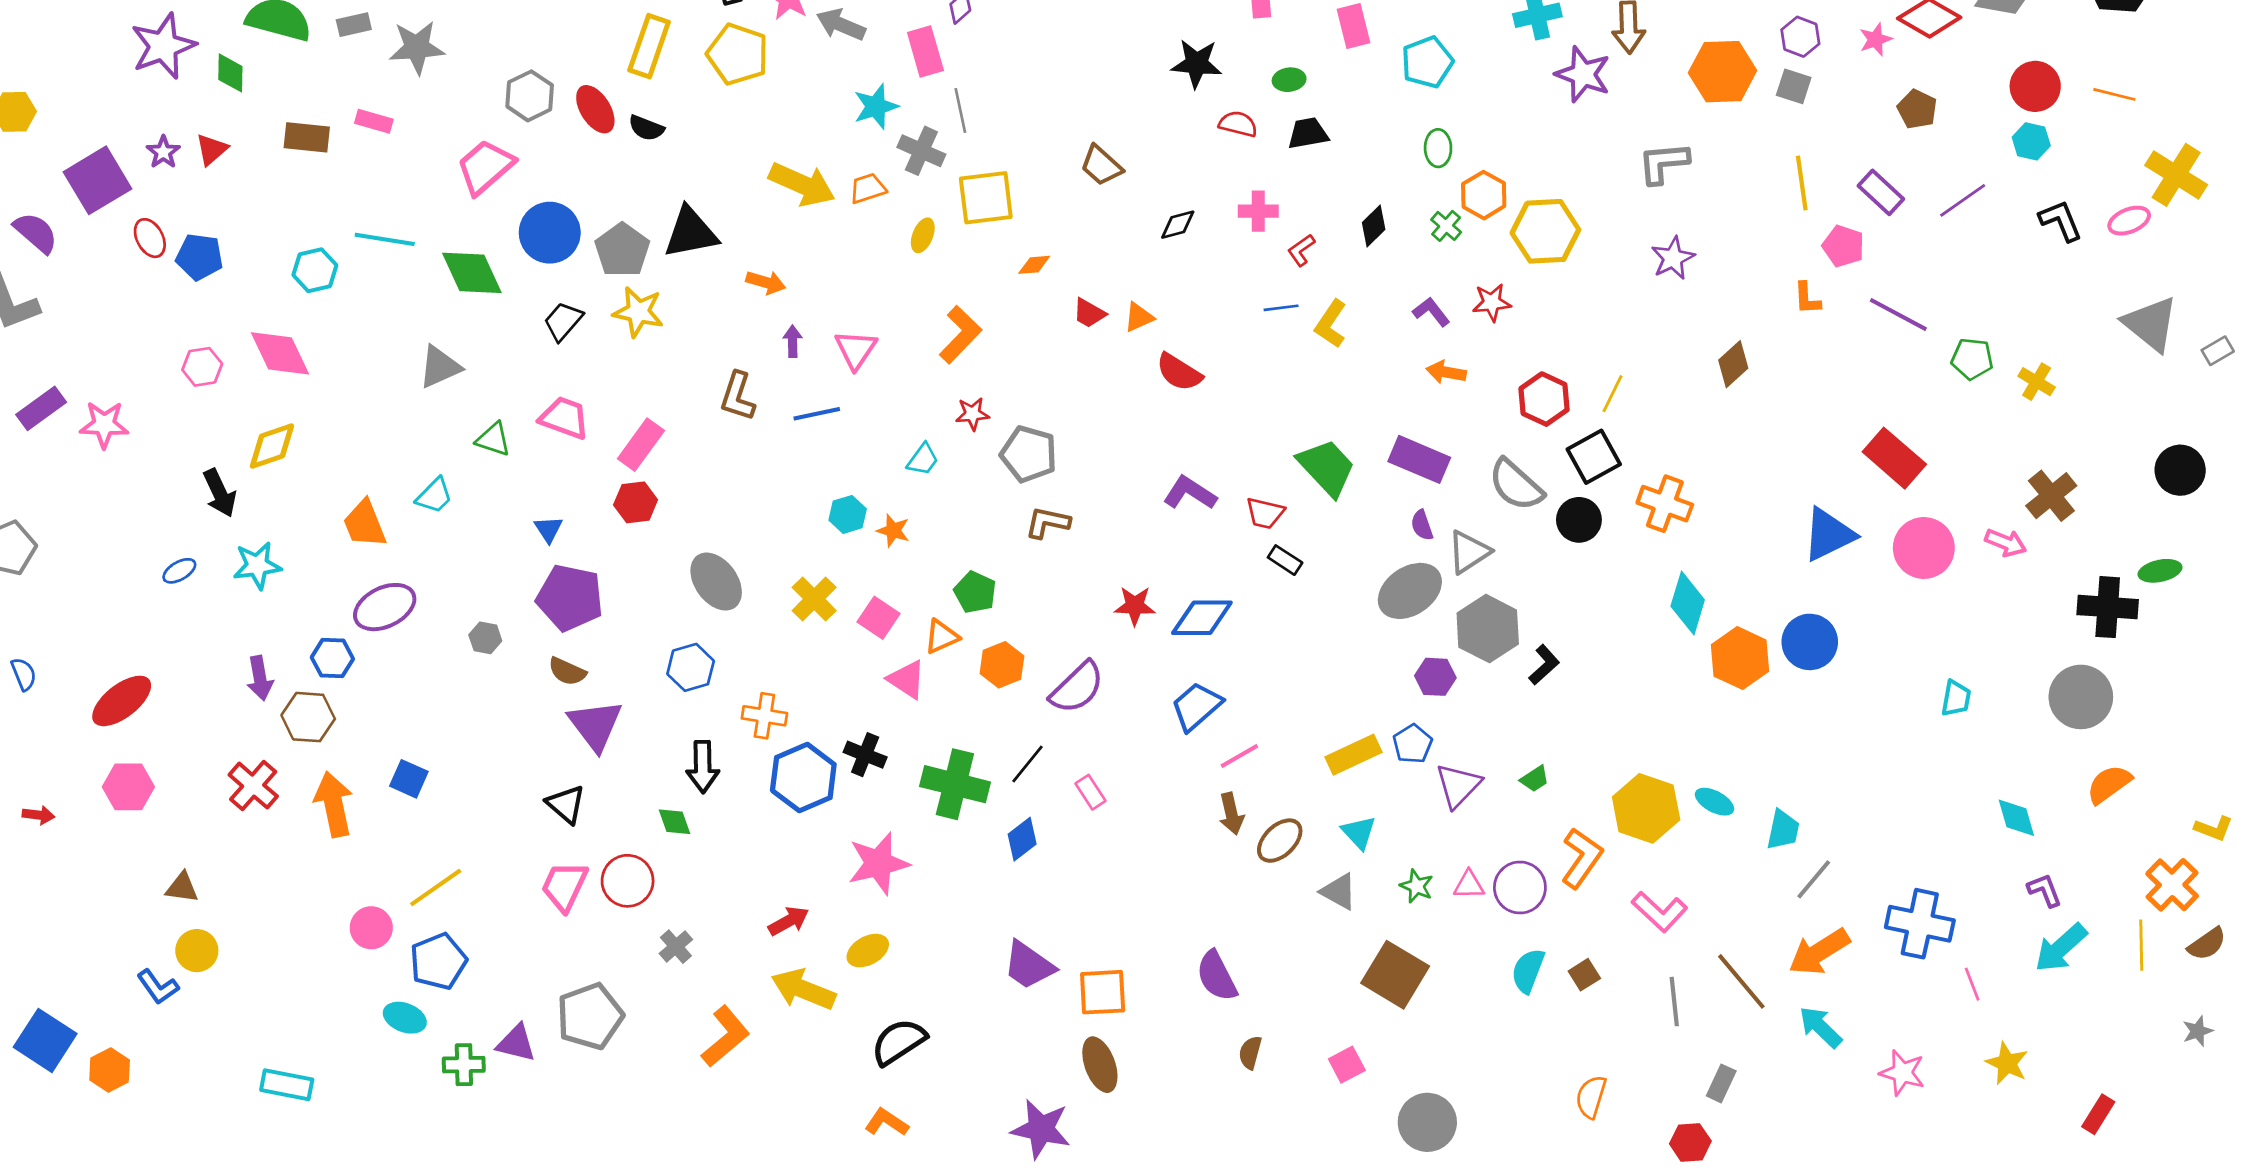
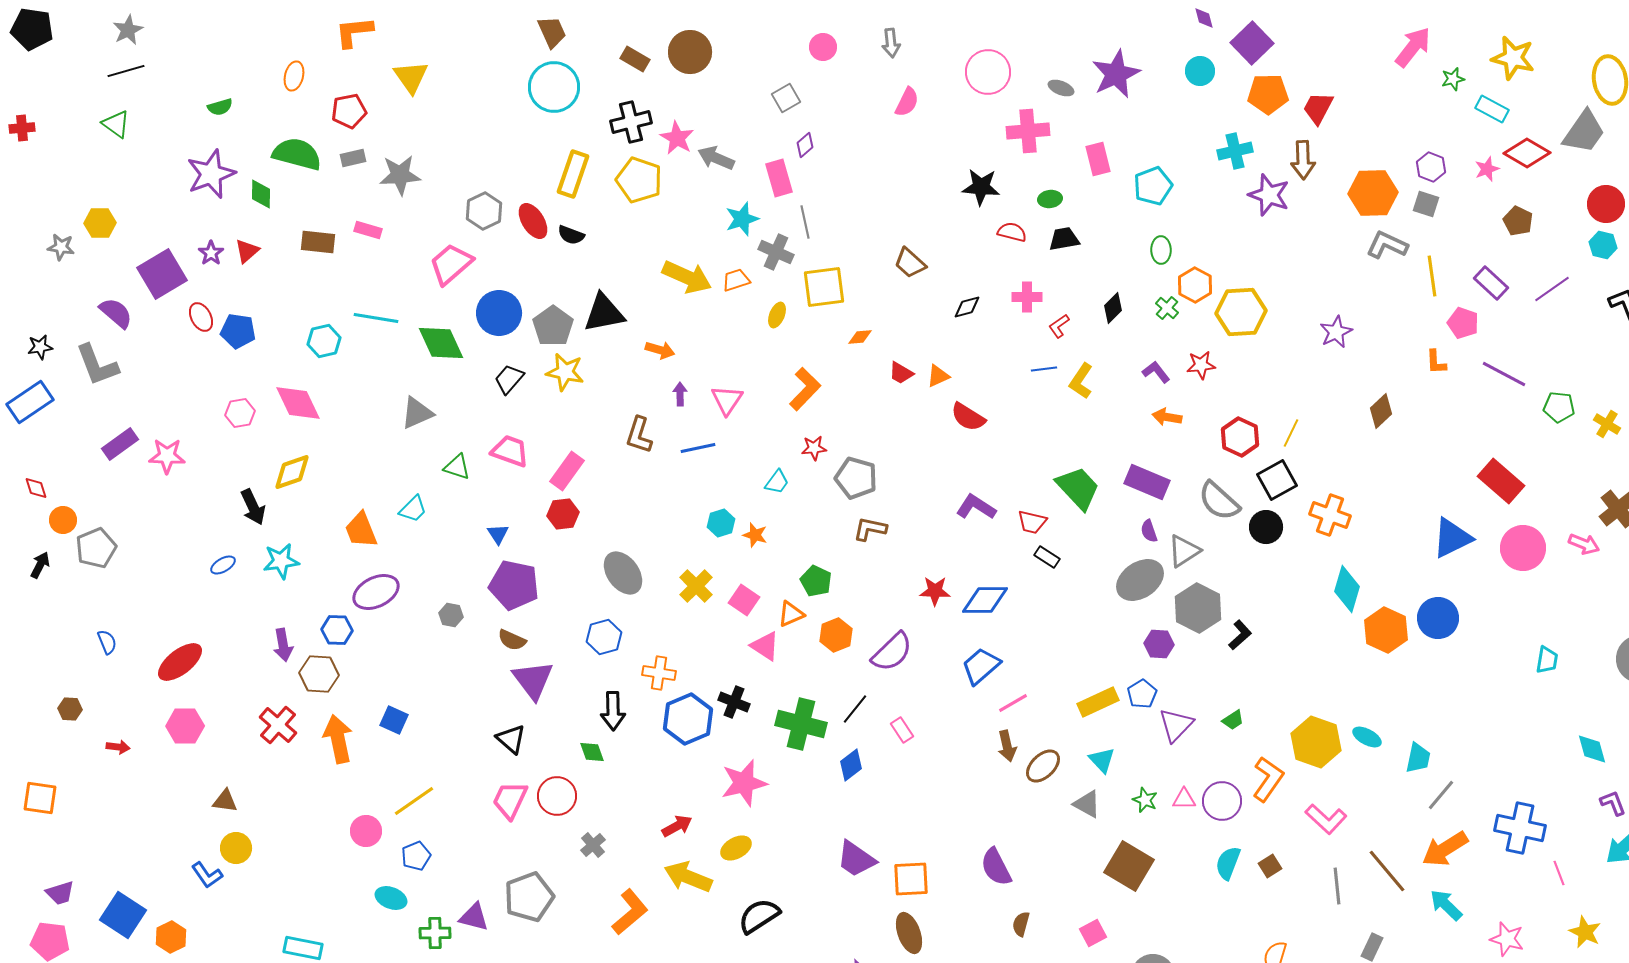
gray L-shape: (1663, 163) -> (1387, 245), moved, turned 30
blue pentagon: (438, 961) -> (416, 856), size x0.7

